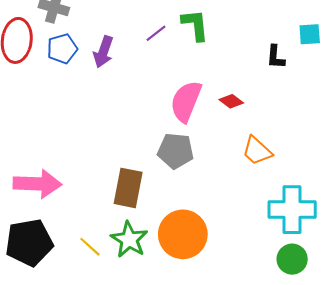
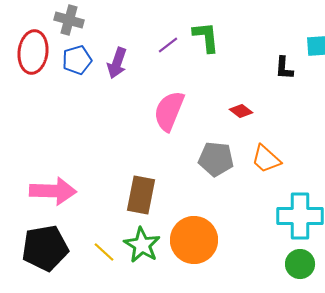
pink semicircle: (186, 101) -> (169, 111), moved
gray pentagon: (176, 151) -> (216, 159), moved

